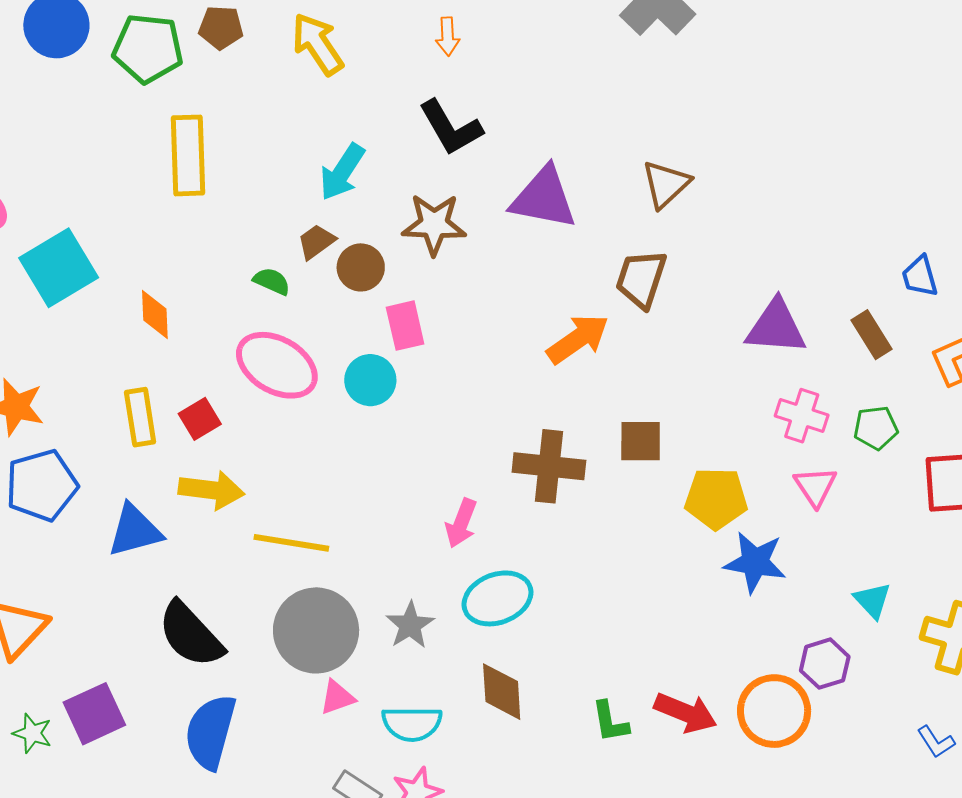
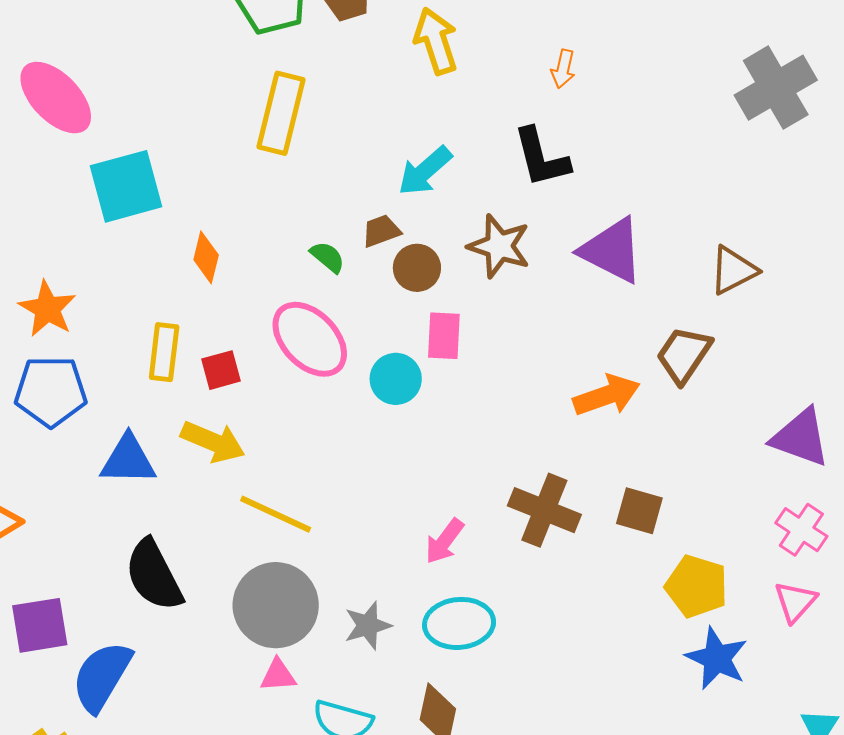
blue semicircle: (210, 732) -> (102, 676), moved

